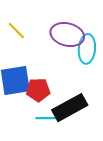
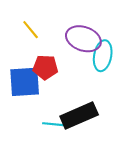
red pentagon: (38, 90) -> (45, 67), moved

